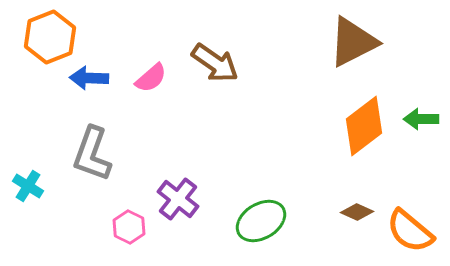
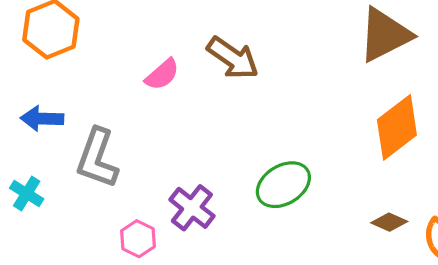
blue arrow: (89, 78) -> (42, 119), moved
green ellipse: (261, 221) -> (283, 185), moved

